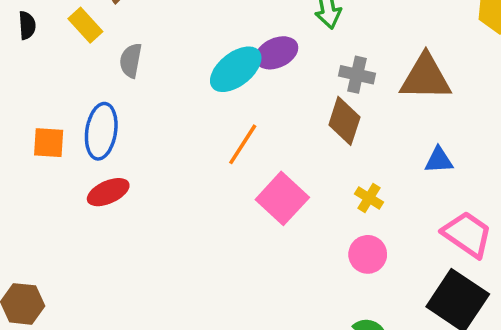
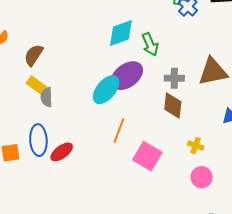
yellow rectangle: (85, 25) -> (36, 85), moved
purple ellipse: (277, 53) -> (127, 76), size x1.4
red ellipse: (108, 192) -> (62, 152), moved

